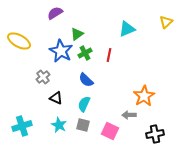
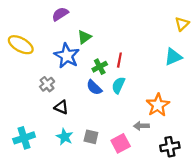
cyan triangle: (127, 29) -> (173, 57), moved
green cross: (85, 53) -> (100, 67), moved
cyan semicircle: (84, 104) -> (118, 85), moved
pink square: (110, 131) -> (121, 143), turned 36

